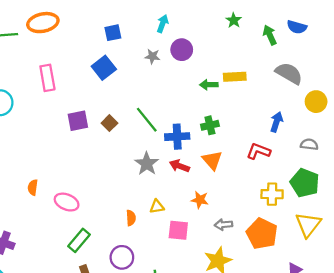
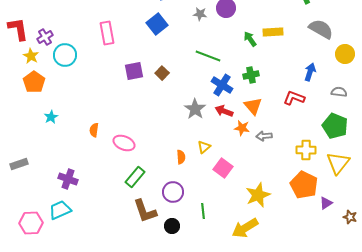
green arrow: (209, 85) -> (250, 39), turned 56
green line: (147, 120) -> (208, 56), moved, turned -30
blue cross: (177, 137) -> (222, 85), turned 35
yellow cross: (272, 194) -> (306, 150), moved
orange star: (200, 200) -> (242, 128), moved
yellow triangle: (157, 207) -> (204, 147), turned -32
gray arrow: (223, 225) -> (264, 136), moved
pink square: (178, 230) -> (223, 168), turned 30
orange pentagon: (262, 234) -> (304, 185), moved

